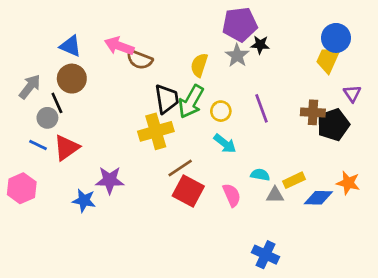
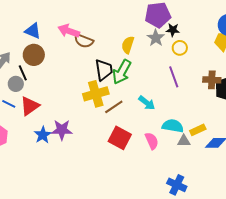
yellow circle: (221, 111) -> (180, 48), moved
brown line: (180, 168) -> (114, 107), moved
cyan semicircle: (260, 175) -> (173, 126), size x1.5
blue star: (84, 200) -> (43, 135), moved, turned 30

